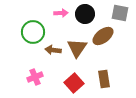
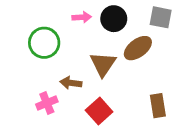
brown arrow: (53, 50) -> (71, 83), moved
brown rectangle: (104, 79) -> (158, 106), moved

